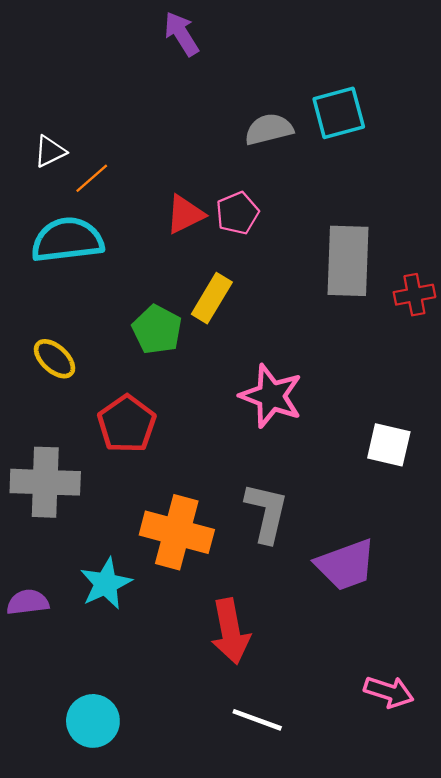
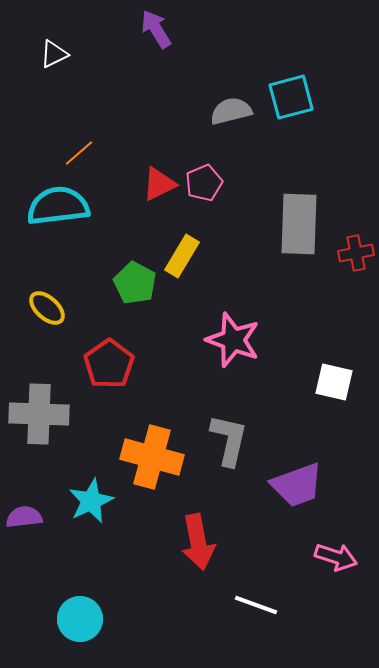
white triangle: (50, 151) -> (54, 54), moved
pink arrow: (389, 692) -> (336, 557), moved
white line: (257, 720) -> (256, 605), moved

